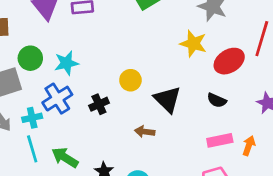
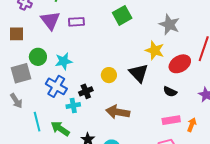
blue cross: (57, 99) -> (56, 86), turned -30
black triangle: (167, 99) -> (139, 73), moved
cyan cross: (32, 118) -> (73, 105), moved
brown arrow: (145, 132) -> (118, 112), size x1.6

